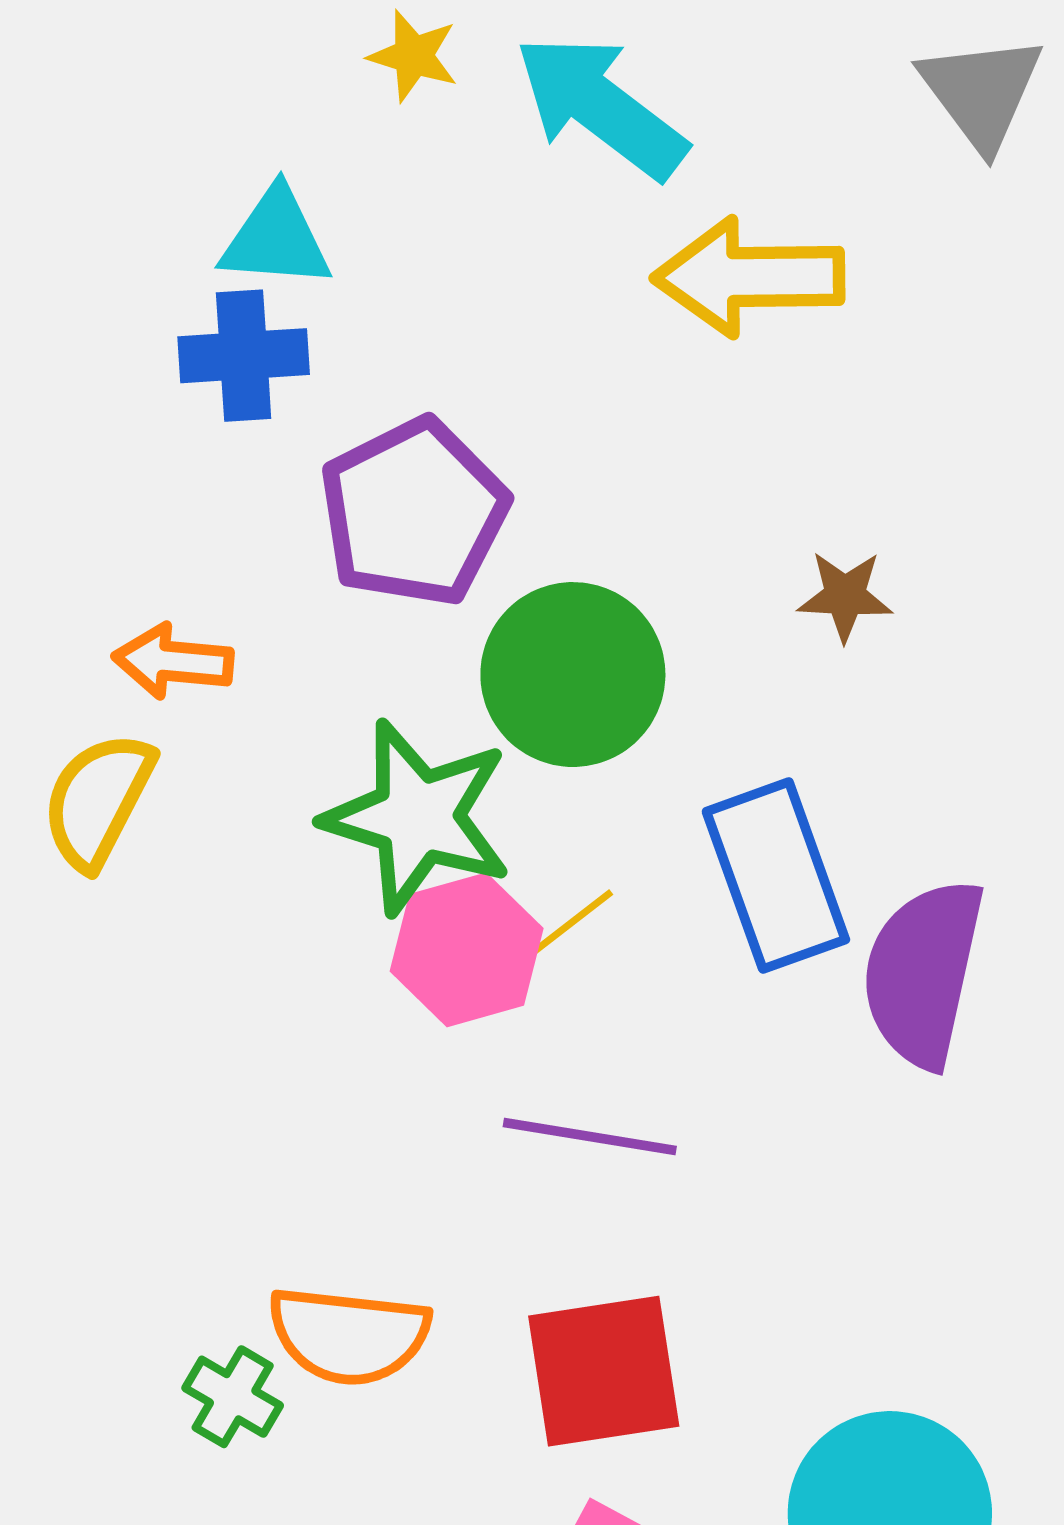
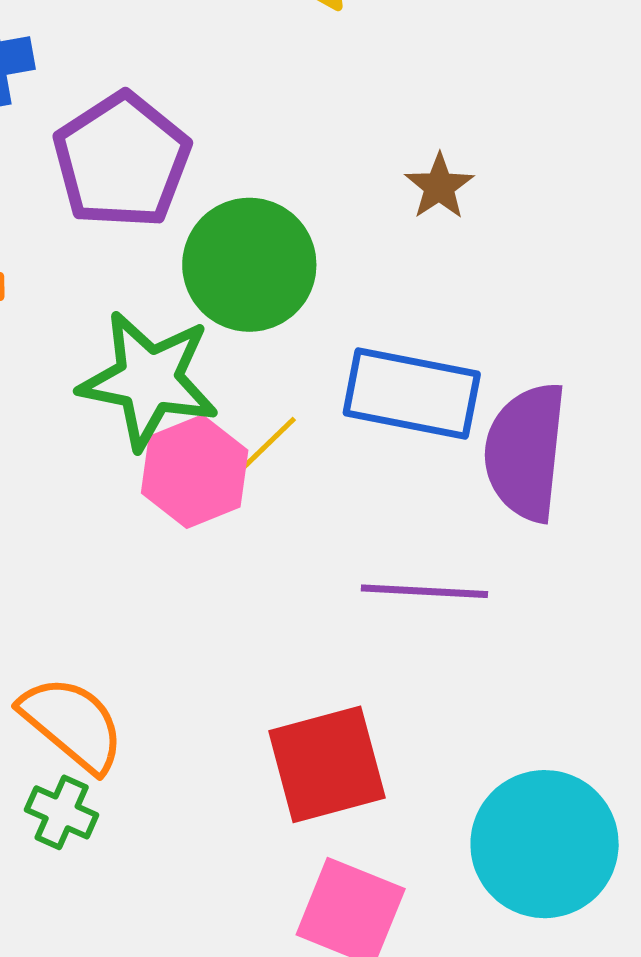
brown star: (845, 596) -> (439, 186), turned -30
blue rectangle: (776, 876) -> (412, 394), turned -53
purple line: (590, 1137) -> (424, 591), moved
orange semicircle: (349, 1335) -> (72, 724), moved, turned -140

